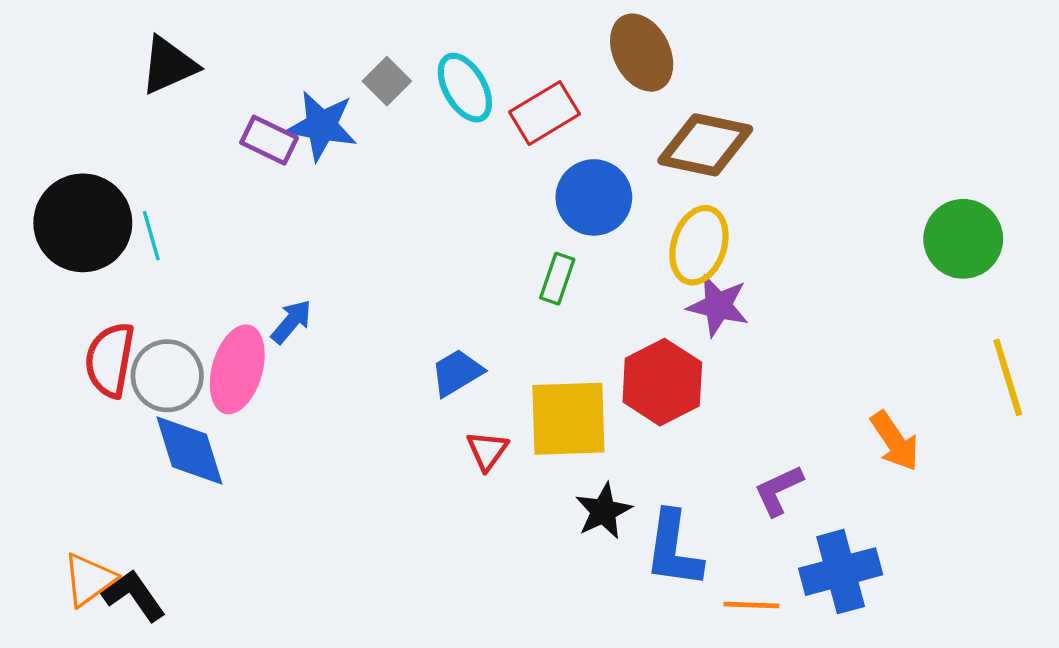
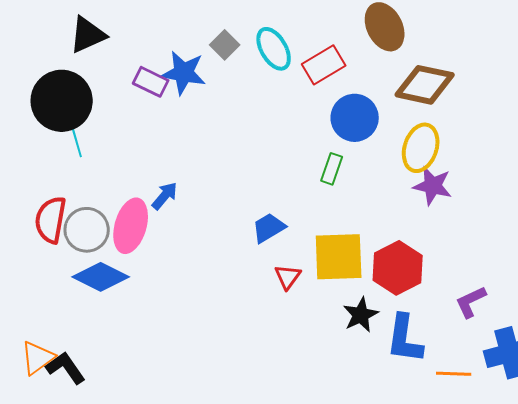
black circle: (83, 223) -> (62, 101), moved
red hexagon: (662, 382) -> (398, 268), moved
blue diamond: (189, 451) -> (101, 277), turned -46

